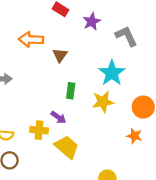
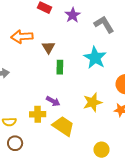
green rectangle: (71, 91) -> (60, 67), moved
yellow star: (103, 102) -> (93, 102), moved

